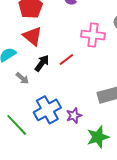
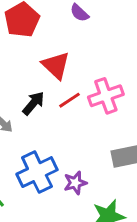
pink cross: (93, 35) -> (106, 96), moved, turned -30
red triangle: (33, 36) -> (56, 65), moved

